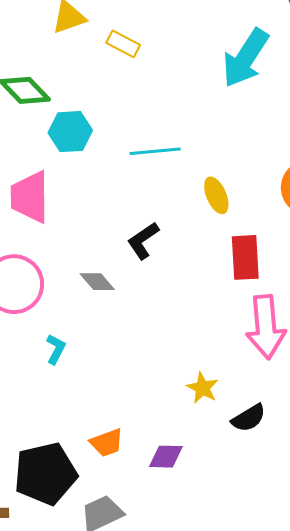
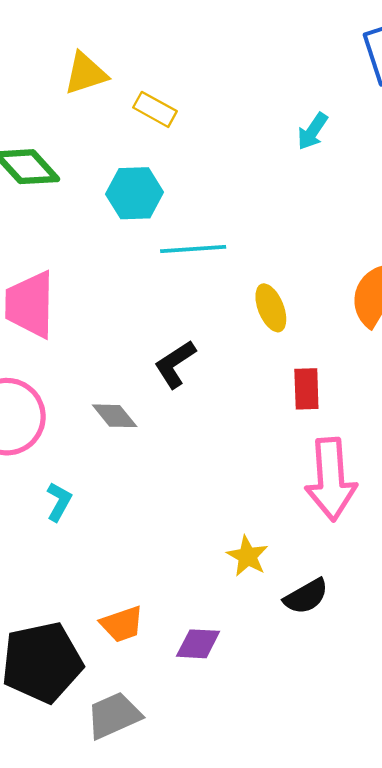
cyan arrow: (245, 58) -> (313, 131), size x0.5
cyan hexagon: (70, 132) -> (135, 193), moved
red rectangle: (245, 257) -> (306, 389), size x0.7

